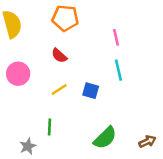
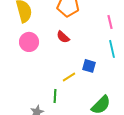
pink circle: (18, 74) -> (29, 42), moved
yellow line: (59, 89) -> (69, 77), moved

